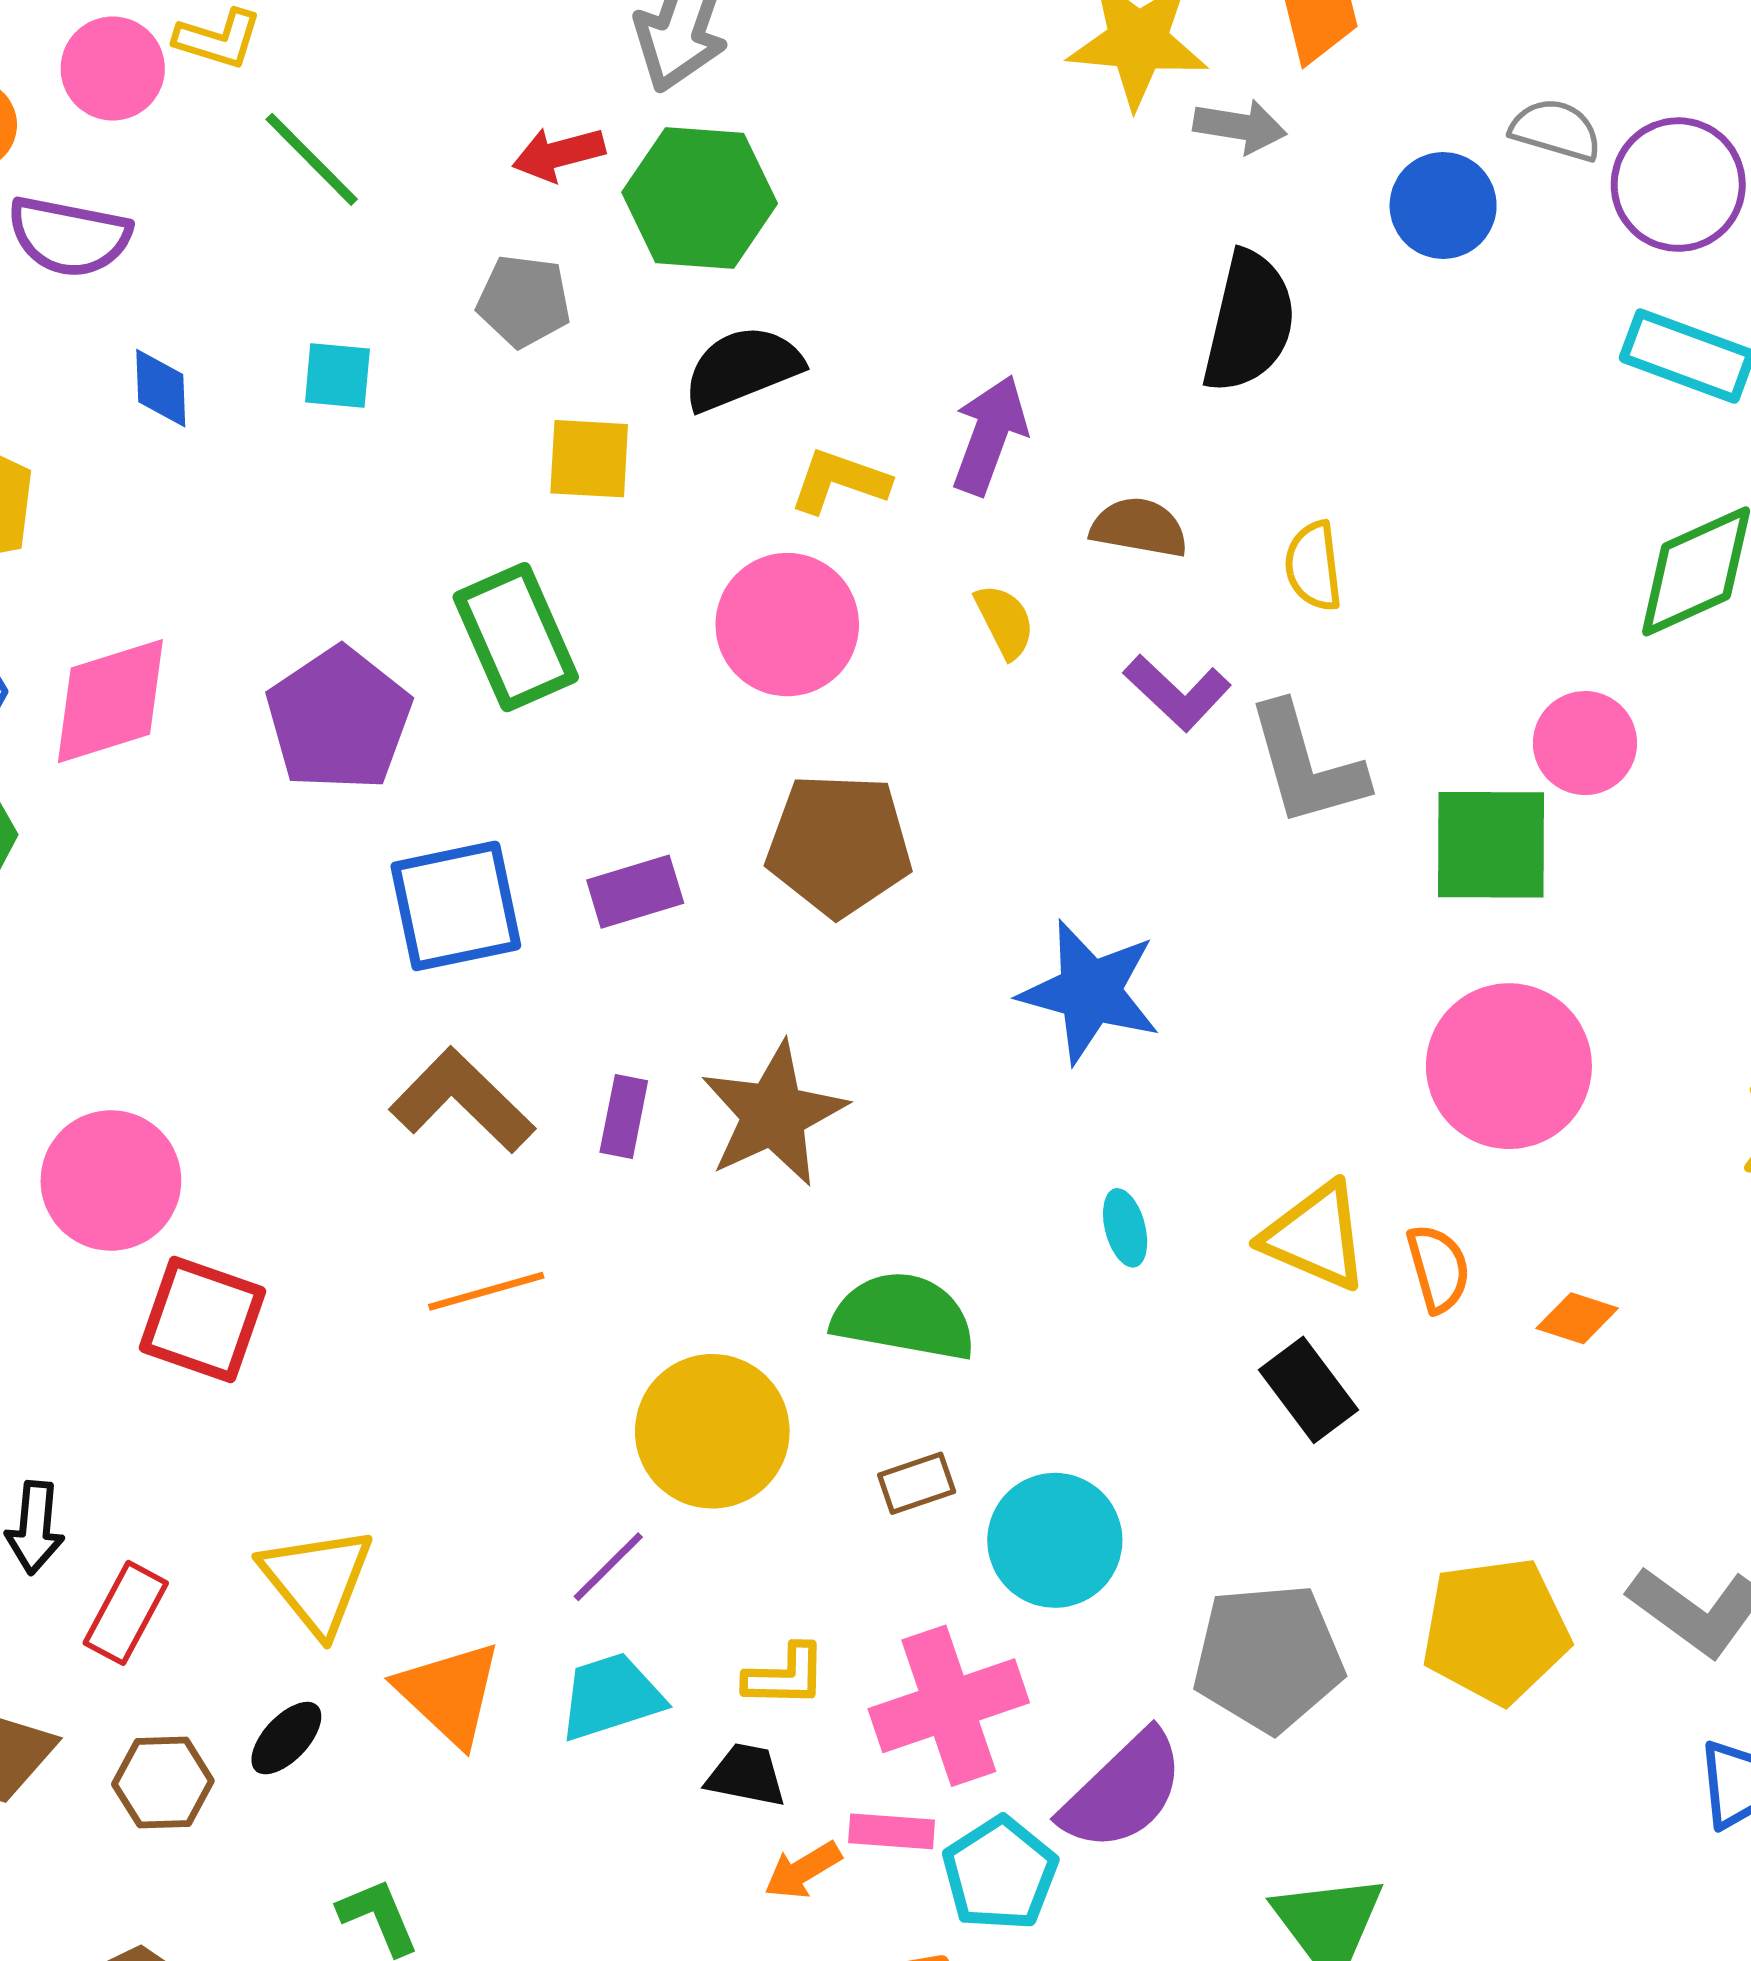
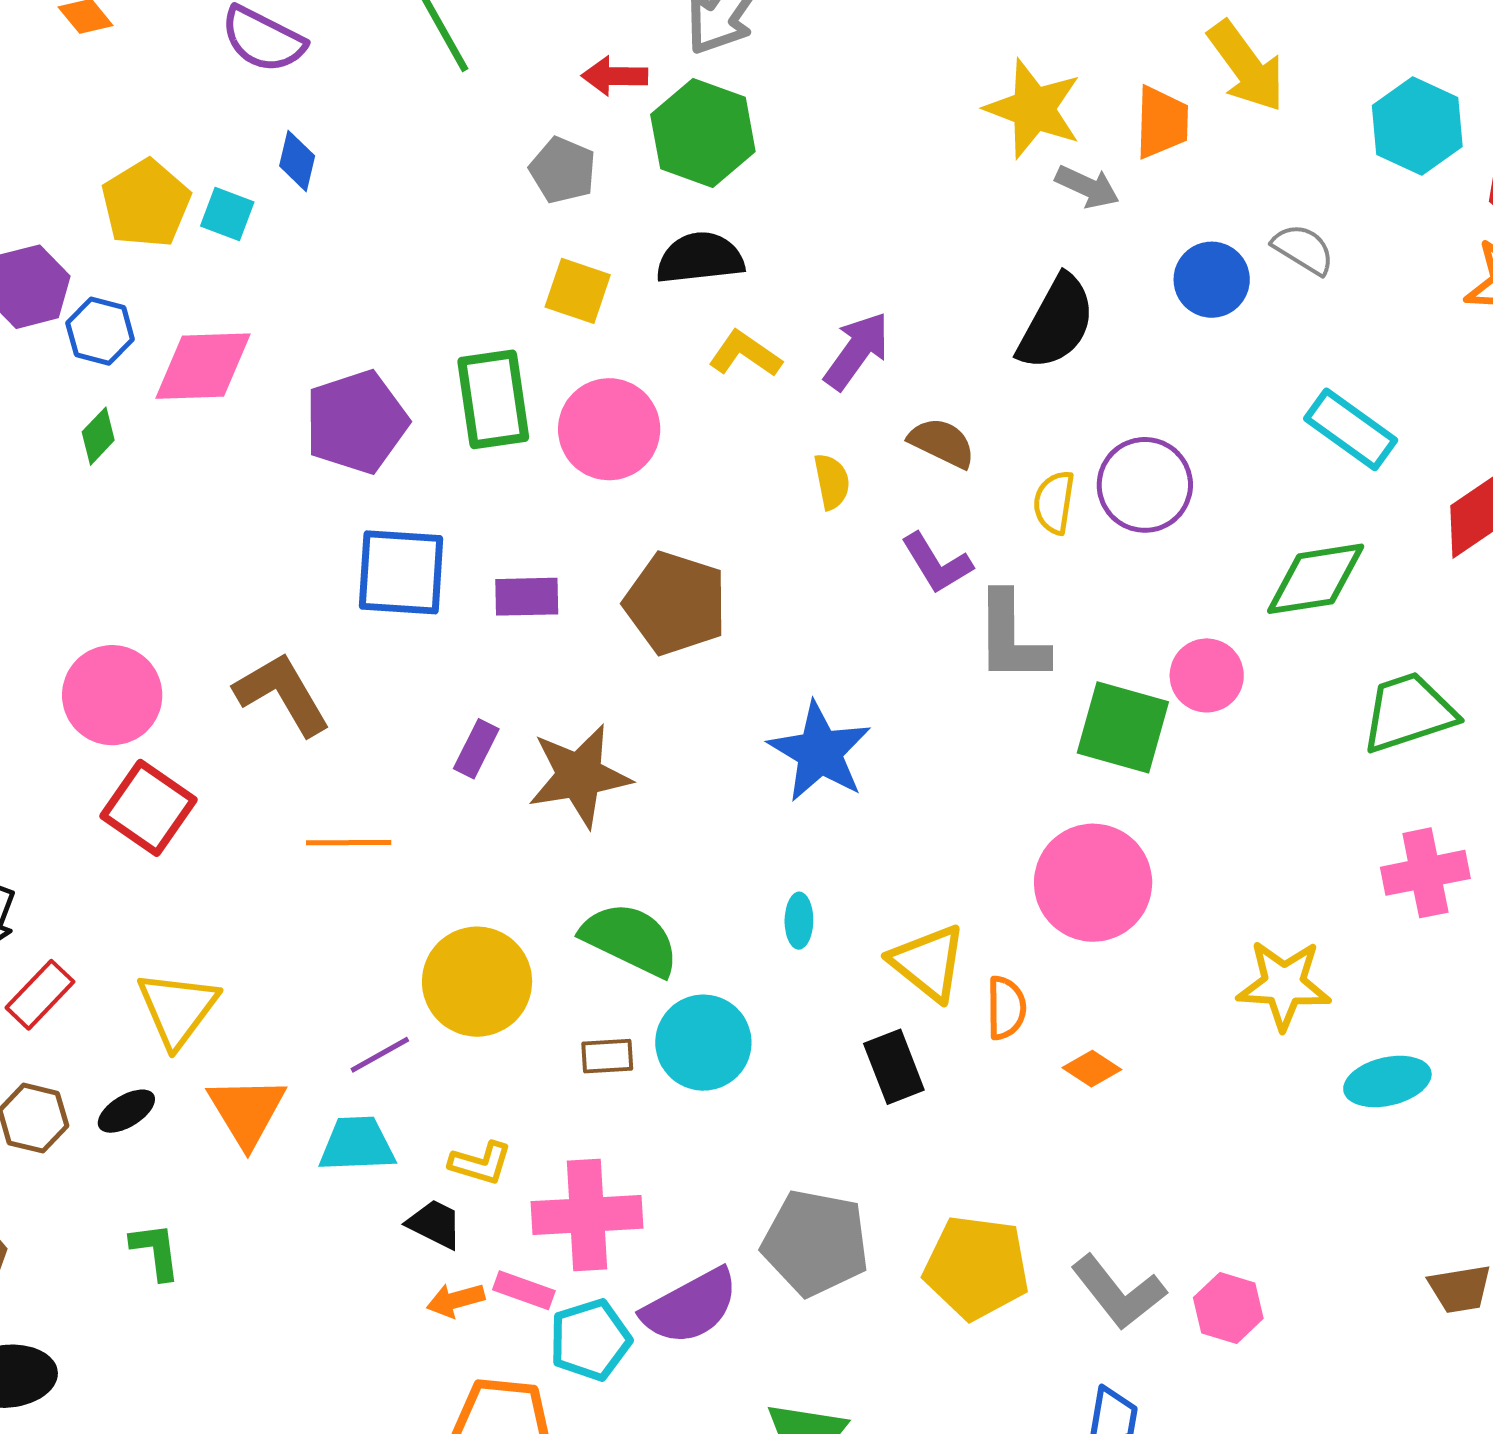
purple circle: (1678, 185) -> (1145, 485), moved
cyan square: (337, 376) -> (227, 214), moved
pink circle: (787, 625) -> (609, 429), moved
brown L-shape: (462, 1100) -> (282, 694), moved
cyan circle: (1055, 1540) -> (703, 1043), moved

